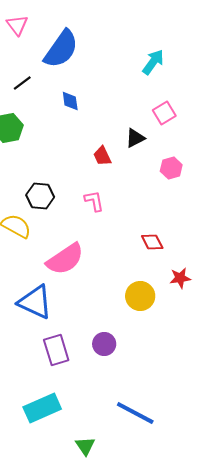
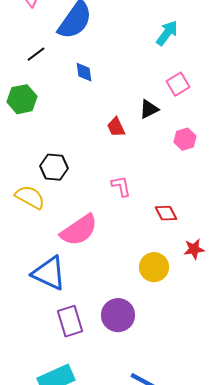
pink L-shape: (94, 201) -> (121, 186), moved
purple circle: (104, 344) -> (118, 315), size x1.4

